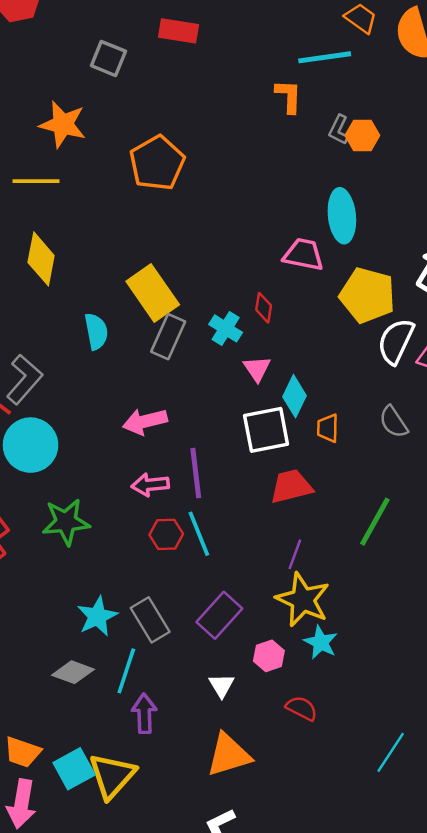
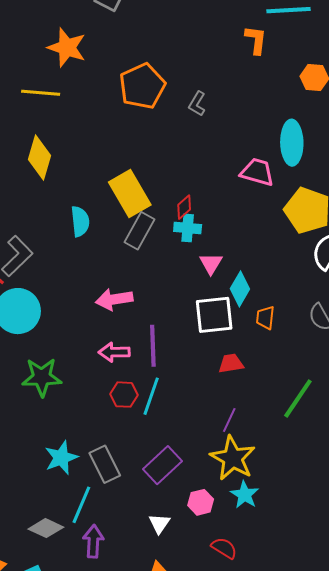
gray L-shape: (339, 130) -> (197, 104), moved
red diamond: (264, 308) -> (184, 207), moved, turned 35
cyan cross: (226, 328) -> (188, 228), turned -32
red trapezoid: (291, 486) -> (231, 363), size x0.7
cyan line: (199, 534) -> (151, 396), turned 36
gray diamond: (73, 672) -> (46, 528), moved

